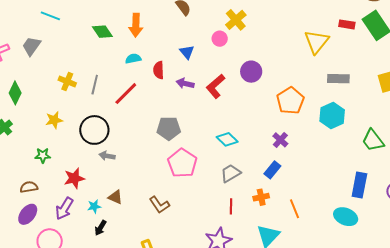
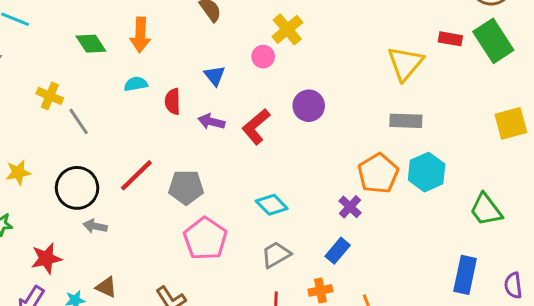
gray rectangle: (338, 79) -> (406, 121), moved
yellow cross: (67, 82) -> (50, 96), moved
gray line: (95, 85) -> (79, 121), turned -48
red line: (126, 94) -> (136, 175), moved
orange pentagon: (290, 101) -> (378, 173), moved

